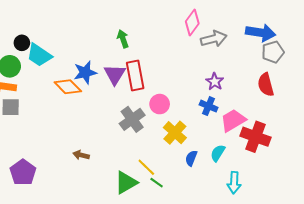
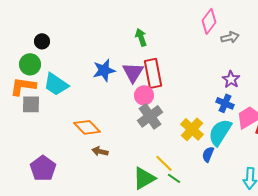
gray arrow: (214, 39) -> (230, 37), size x0.7
cyan trapezoid: (39, 55) -> (56, 84), moved
orange diamond: (68, 87) -> (87, 127), moved
pink circle: (160, 104) -> (144, 95), moved
cyan semicircle: (218, 153) -> (220, 132), moved, size x1.6

